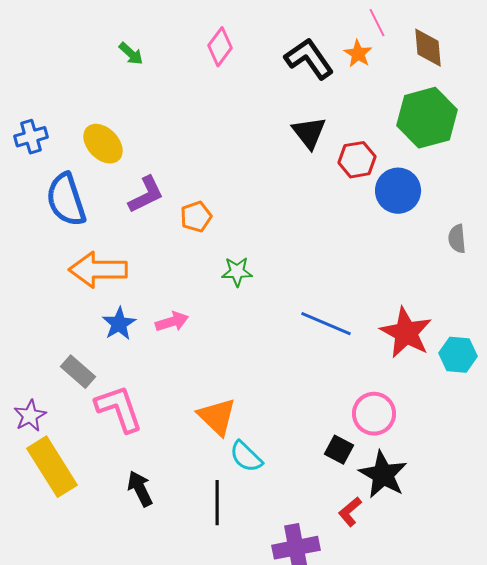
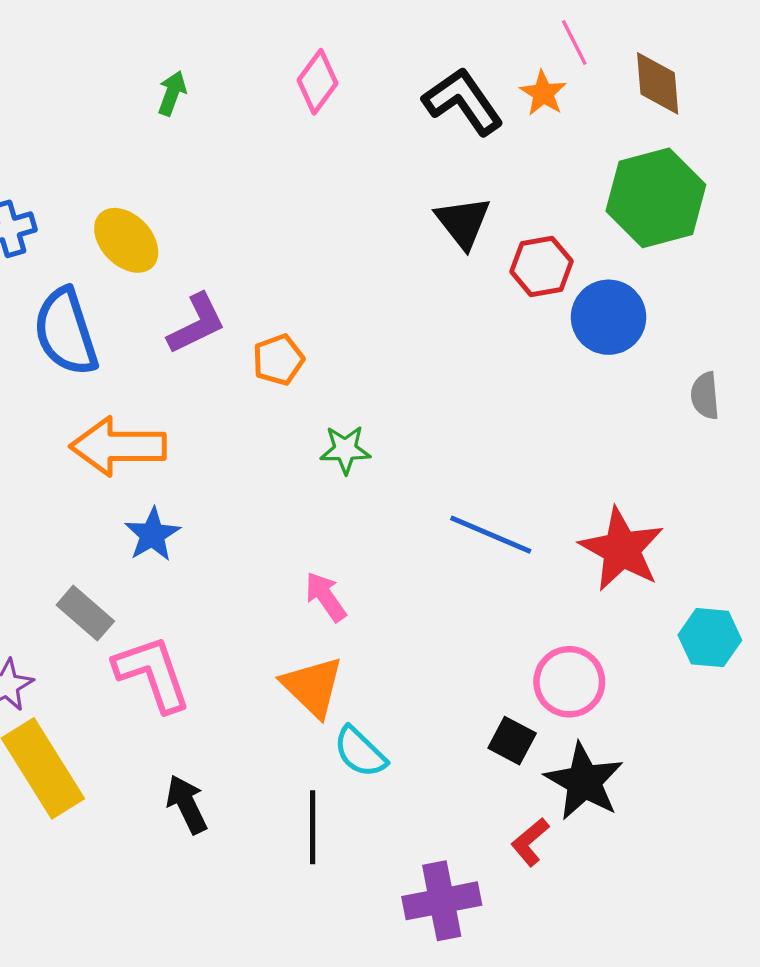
green arrow: (131, 54) -> (172, 93), turned -112
pink arrow: (172, 322) -> (326, 597), moved, turned -108
cyan hexagon: (458, 355) -> (710, 638), moved

